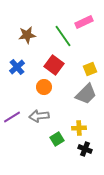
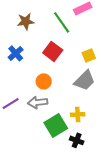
orange circle: (44, 87) -> (44, 81), moved
green square: (57, 139) -> (56, 125), size x1.6
black cross: (85, 149) -> (77, 140), moved

